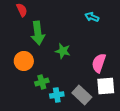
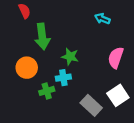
pink semicircle: (99, 63) -> (116, 58), moved
white square: (106, 86) -> (118, 95), turned -30
cyan cross: (57, 95) -> (63, 78), moved

